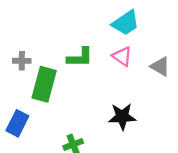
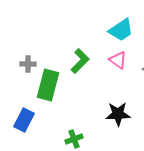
green L-shape: (80, 57) -> (80, 61), turned -45

